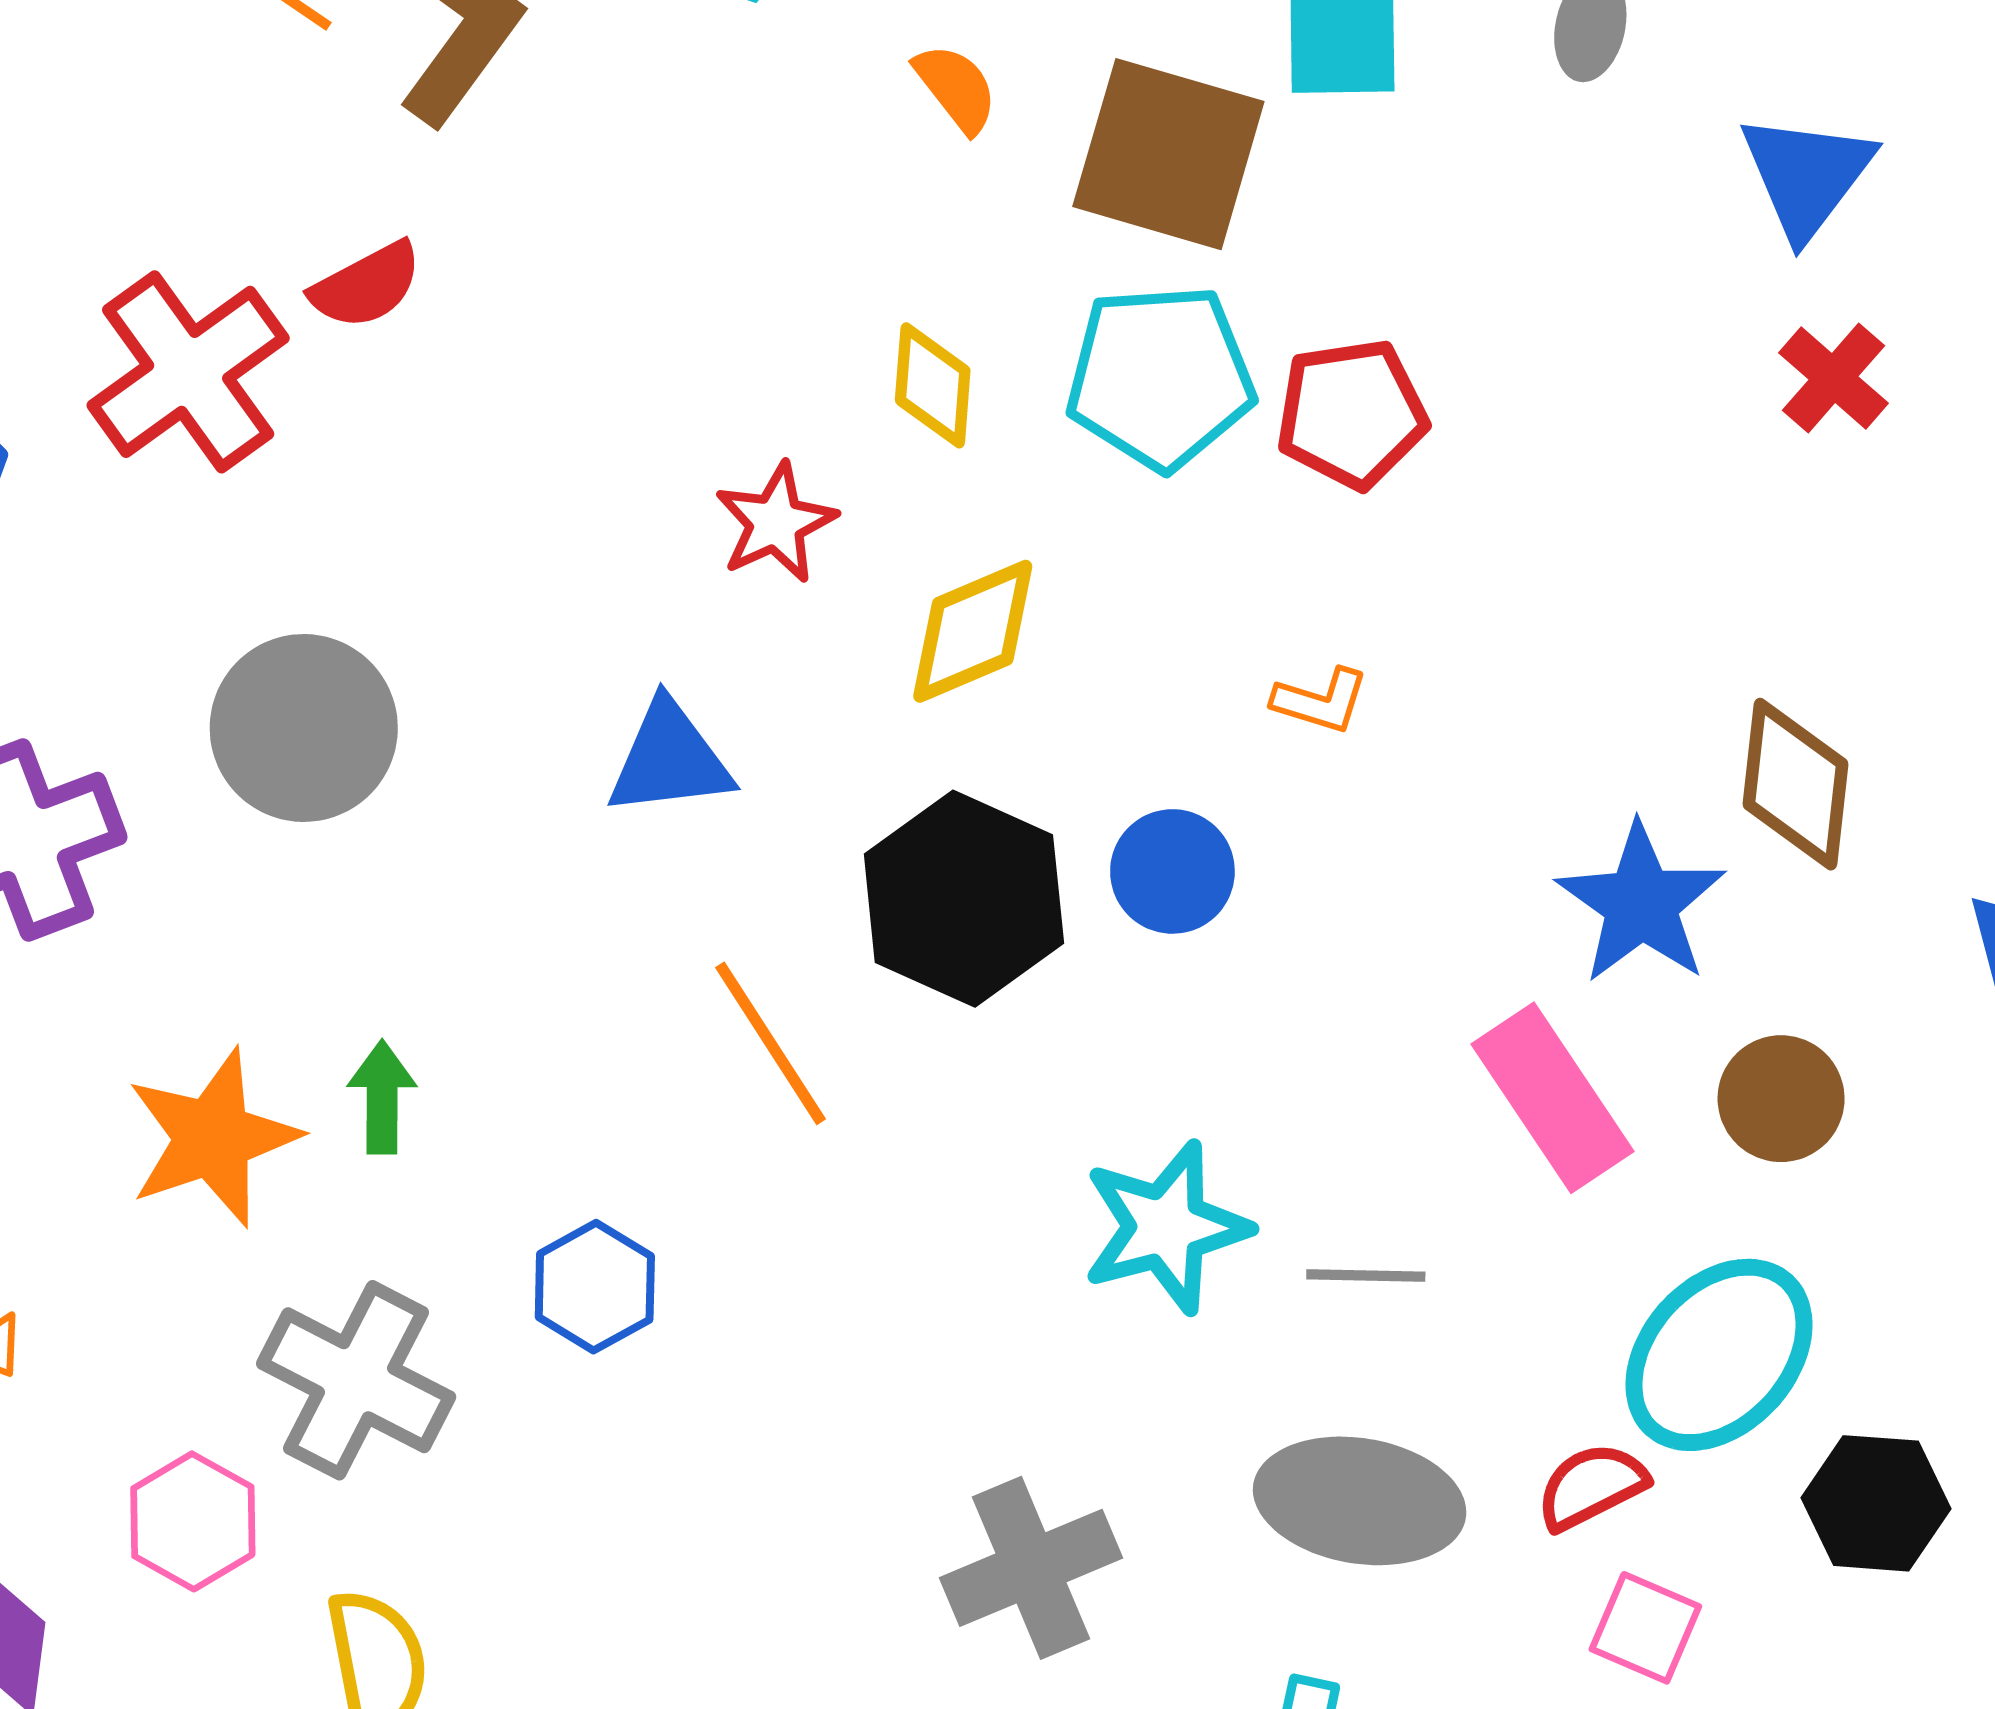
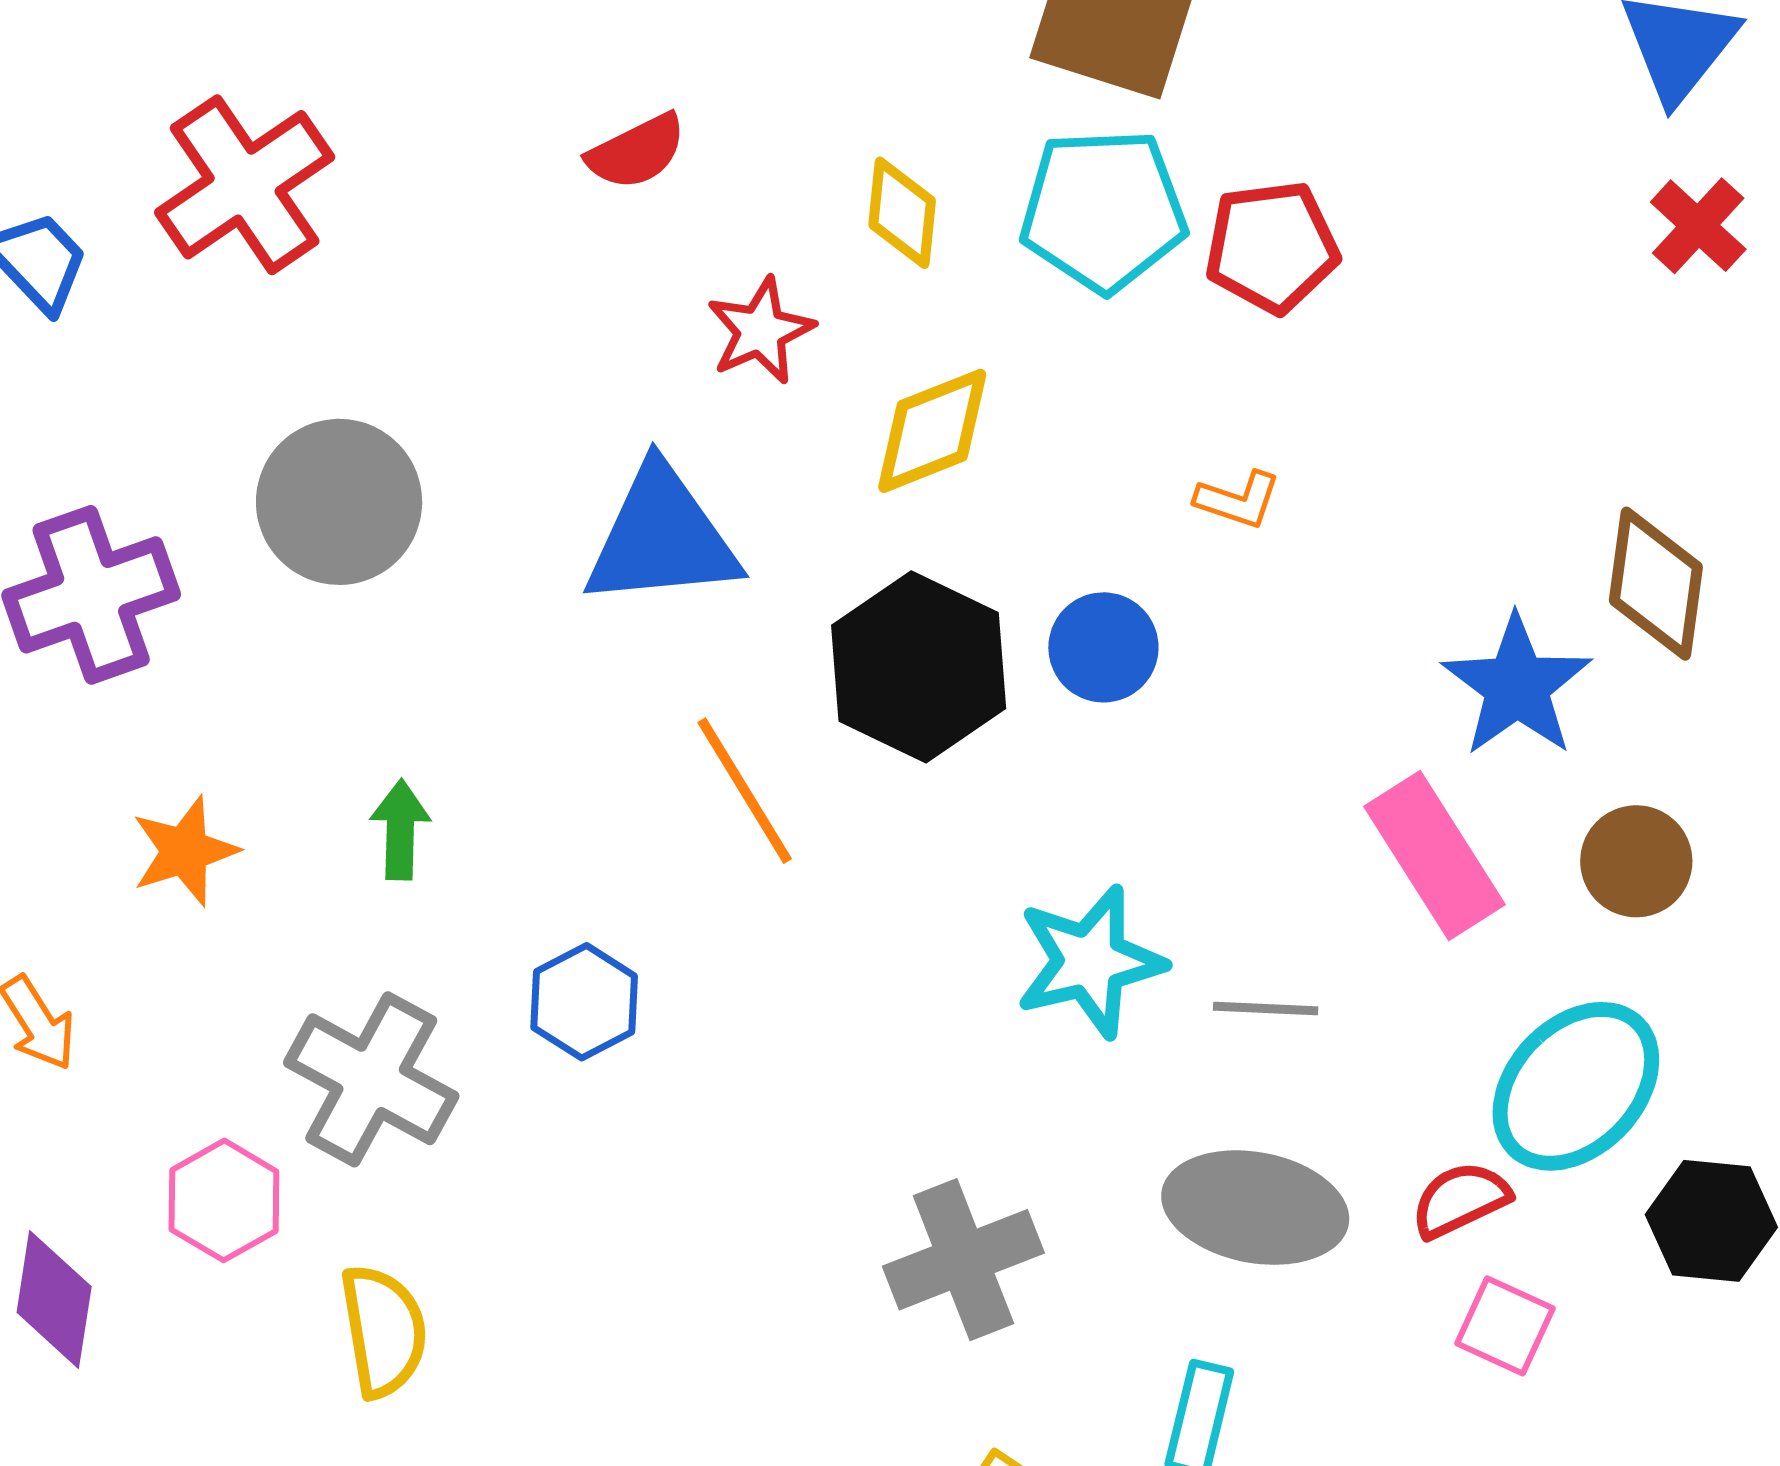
red semicircle: (366, 285) -> (637, 152), moved
blue triangle: (670, 759) -> (662, 537), size x1.4
orange star: (213, 1138) -> (185, 851), moved, size x0.7

